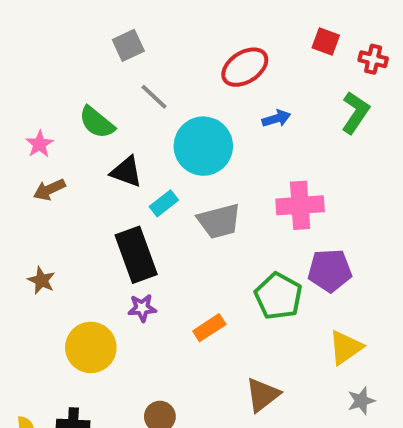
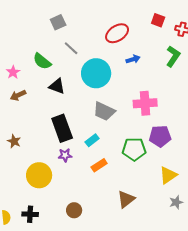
cyan rectangle: (164, 203) -> (92, 140), moved
gray trapezoid: (219, 221) -> (104, 111), turned 40
green pentagon: (278, 296) -> (134, 149), turned -30

